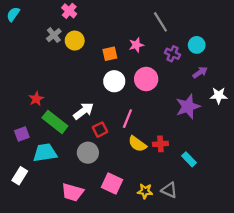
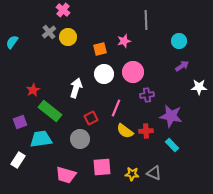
cyan semicircle: (13, 14) -> (12, 42), moved
gray line: (160, 22) -> (146, 20), turned 30
purple cross: (173, 54) -> (147, 95), moved, turned -32
purple star: (188, 106) -> (171, 116), moved, turned 30
white arrow: (83, 111) -> (76, 88), moved, turned -36
pink square: (112, 183) -> (102, 167), turned -30

